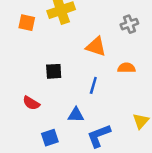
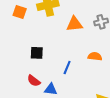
orange triangle: (96, 47) -> (74, 24), moved, turned -30
red semicircle: (31, 103) -> (34, 81), moved

